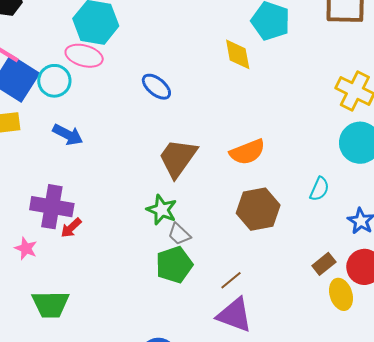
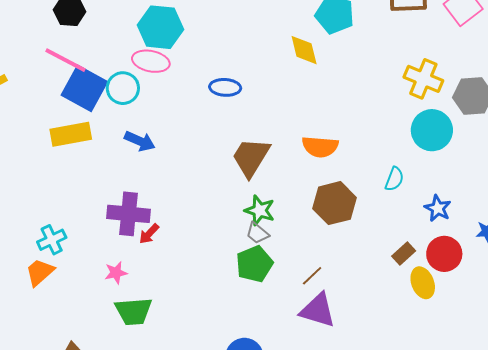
blue ellipse: (156, 87) -> (225, 87), turned -32
orange semicircle: (247, 152) -> (320, 147), turned 30
green star: (162, 210) -> (260, 210), moved
pink star: (26, 248) -> (116, 273), moved, turned -30

